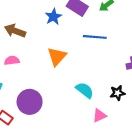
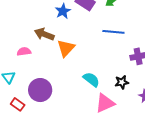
brown arrow: (15, 31) -> (44, 34), moved
blue line: (95, 37) -> (113, 32), moved
pink triangle: (99, 116) -> (105, 103), size x1.5

